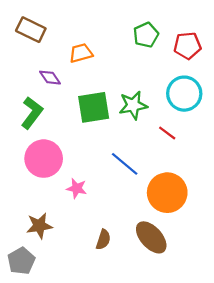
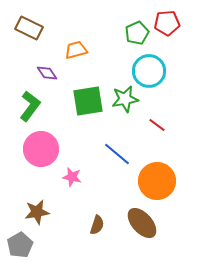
red pentagon: (187, 46) -> (167, 23), moved
cyan circle: (184, 94) -> (149, 71), moved

